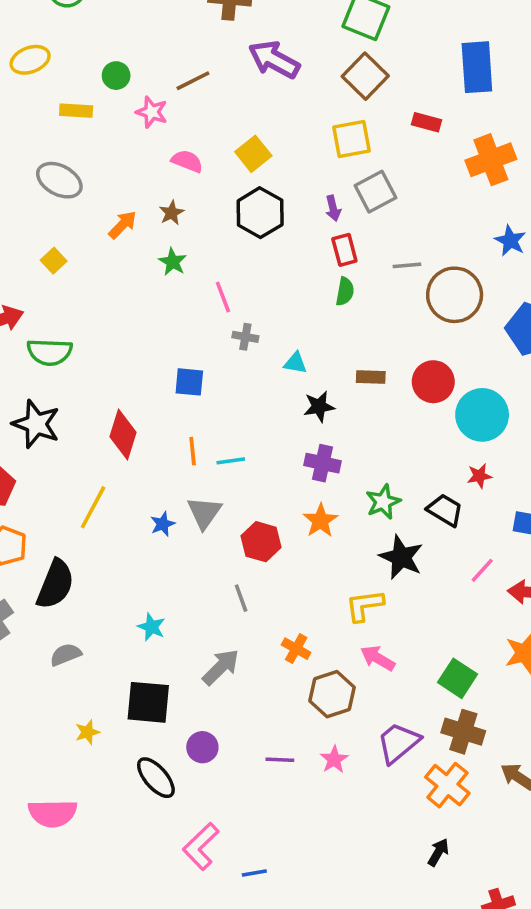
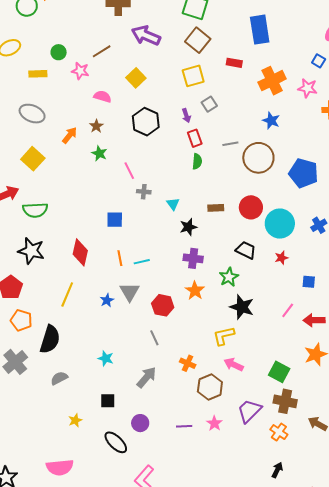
yellow square: (253, 154) -> (136, 78), moved
gray square: (376, 192) -> (209, 104), size x0.7
blue star: (510, 241) -> (271, 121), moved
yellow square: (54, 261) -> (33, 159), size x1.6
cyan triangle: (295, 363) -> (173, 204), turned 48
black trapezoid: (445, 510) -> (246, 250), moved
black square: (148, 702) -> (108, 401), size x0.6
orange cross: (447, 785) -> (279, 432), size x0.7

